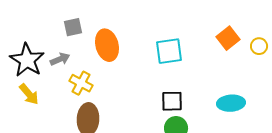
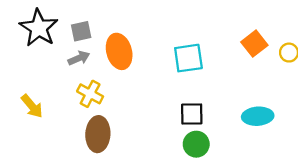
gray arrow: (60, 59) -> (79, 58), moved
black star: (27, 60) -> (39, 28), moved

